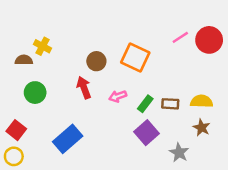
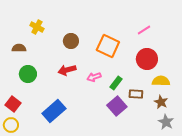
red circle: (209, 40) -> (147, 59), moved
yellow cross: (43, 46) -> (37, 27), moved
brown circle: (96, 61) -> (71, 41), moved
red arrow: (84, 88) -> (67, 70), turned -84
brown rectangle: (170, 104) -> (136, 94), moved
gray star: (179, 153) -> (166, 122), moved

